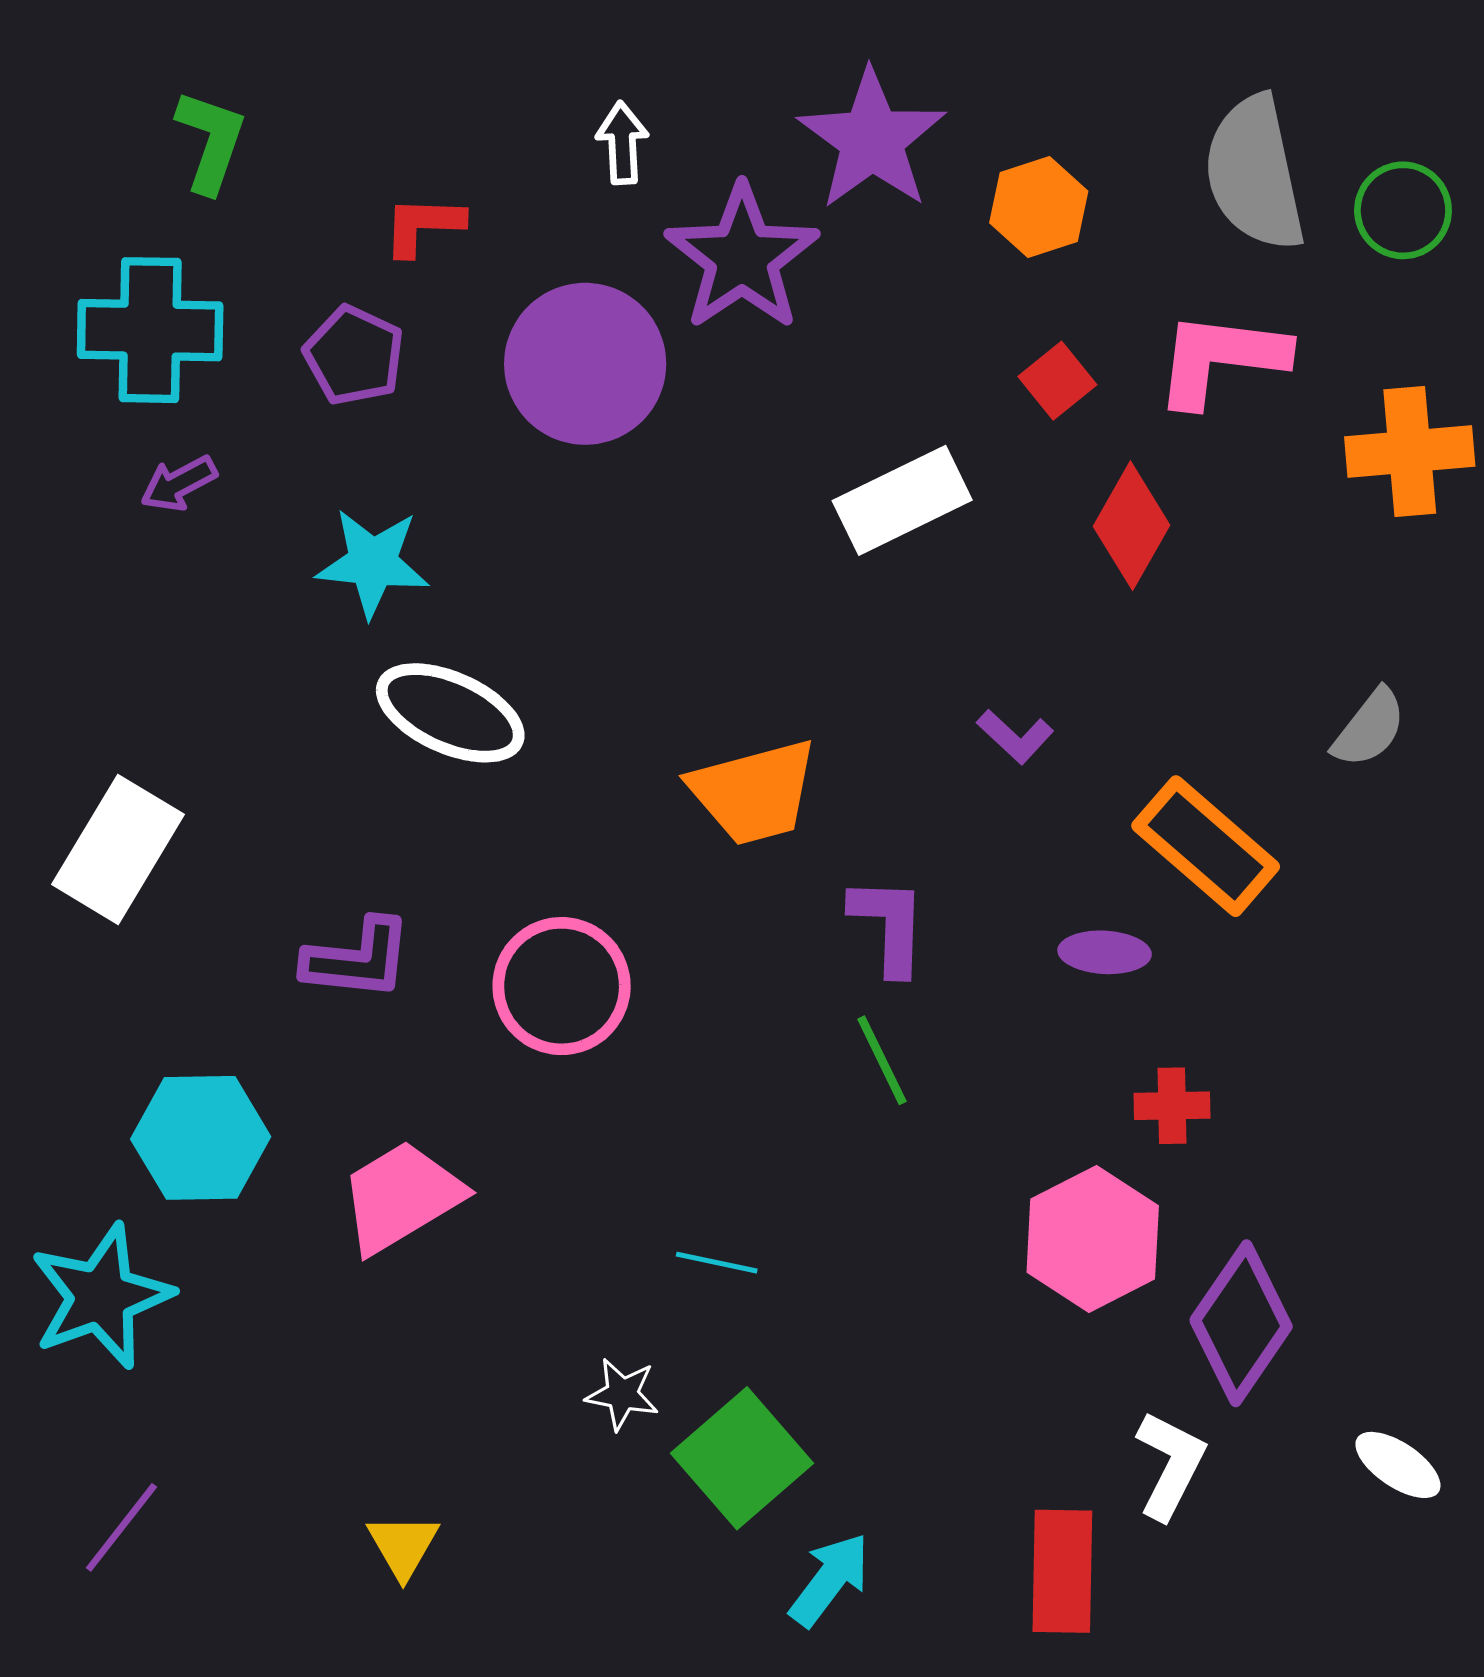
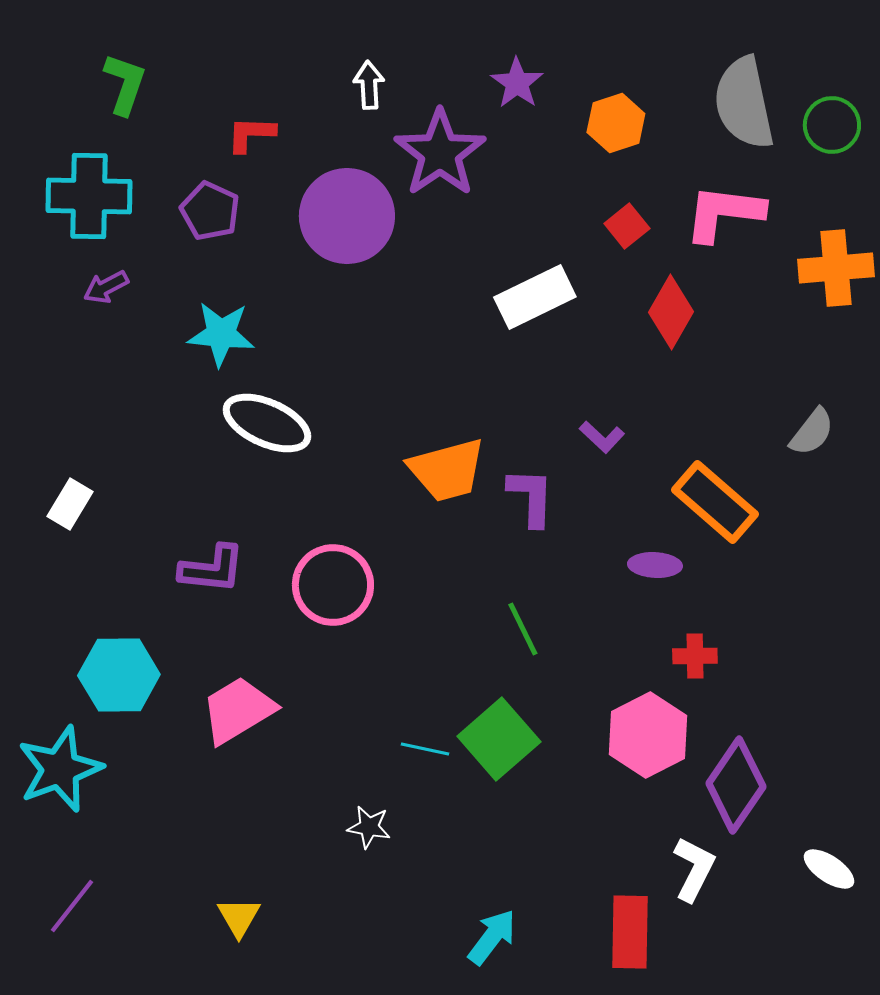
purple star: (872, 140) -> (517, 83), size x0.6
white rectangle: (118, 849) -> (70, 504), size x0.6
purple L-shape: (889, 925) -> (531, 497), moved
green square: (742, 1458) -> (499, 739), moved

